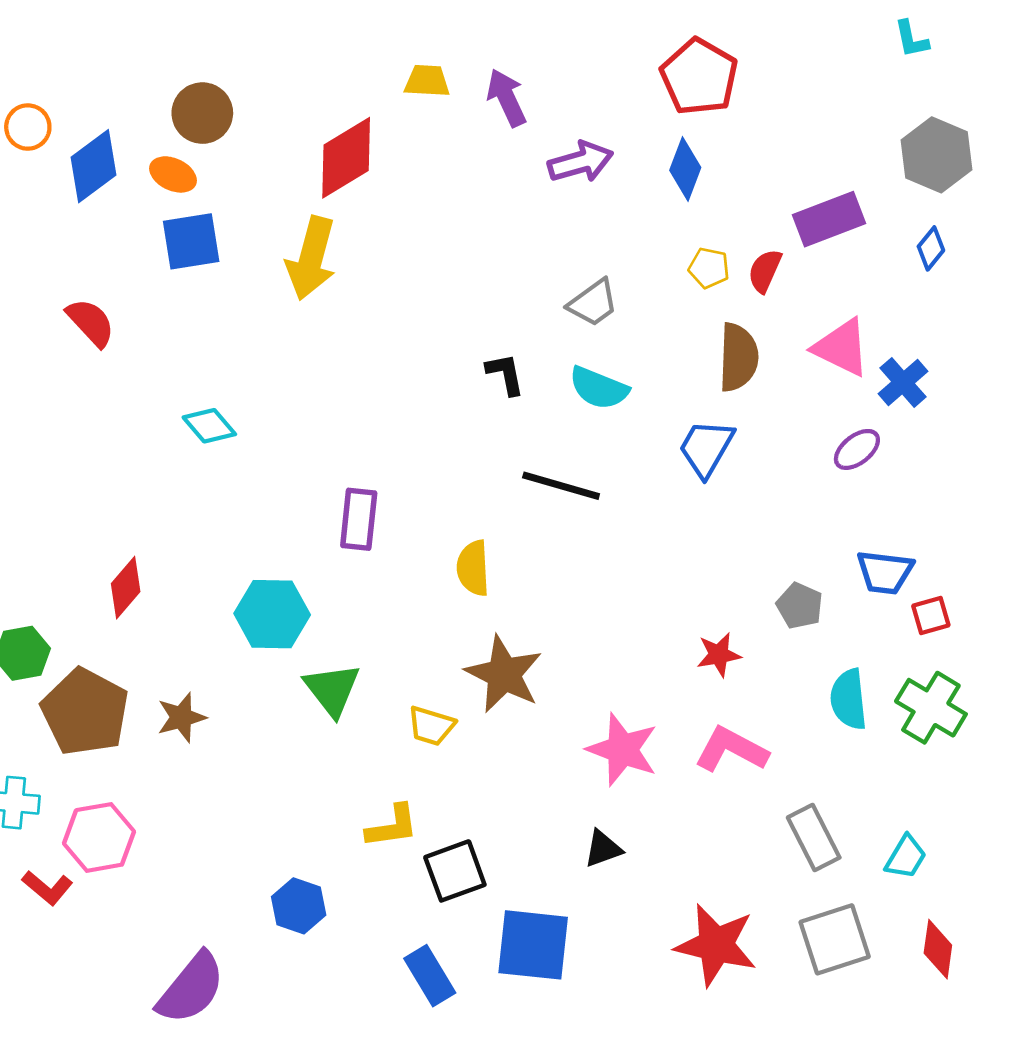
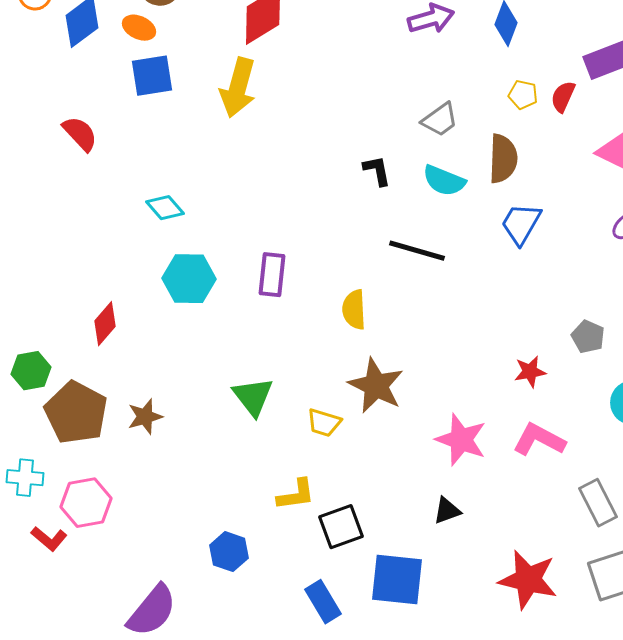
brown semicircle: (738, 357) -> (503, 159), moved
cyan hexagon: (272, 614) -> (189, 279), moved

